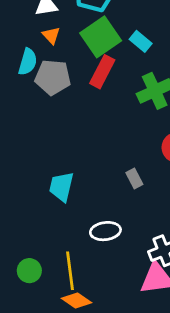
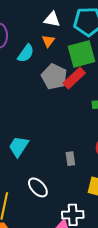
gray pentagon: (53, 77) -> (54, 77), moved
white ellipse: (105, 231) -> (38, 187), turned 35

